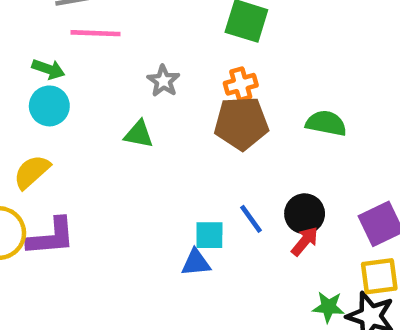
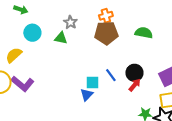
gray star: (163, 81) -> (70, 22), moved
cyan circle: (49, 106) -> (32, 33), moved
purple L-shape: (51, 237) -> (22, 84), turned 45
blue triangle: (196, 263) -> (87, 95), turned -40

